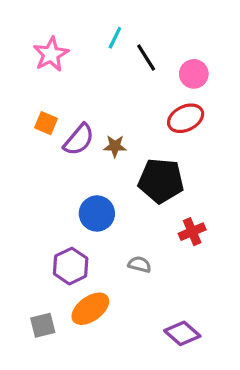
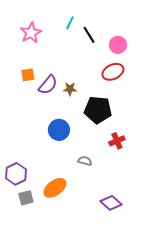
orange square: (46, 123) -> (28, 75), turned -32
purple hexagon: (71, 266) -> (16, 174), moved

